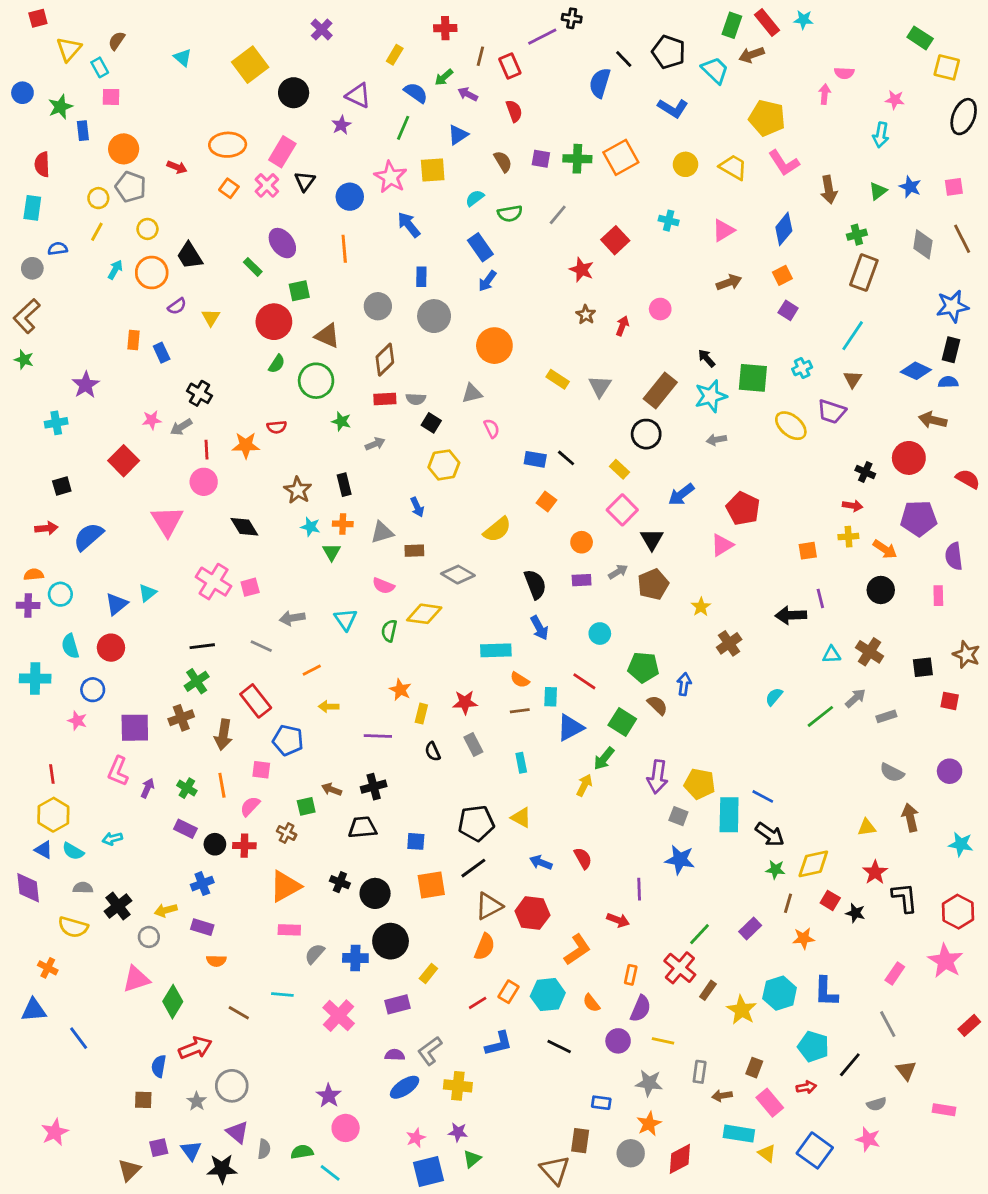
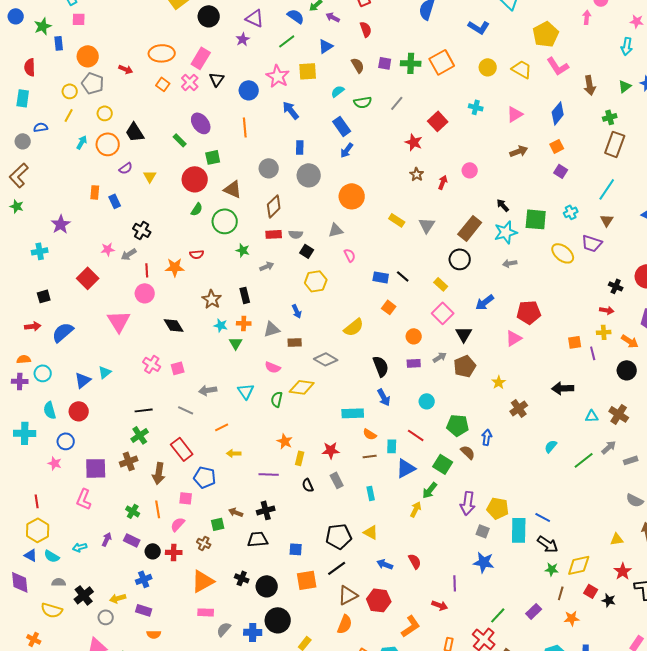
yellow pentagon: (767, 118) -> (546, 34), turned 30
green line: (403, 128) -> (287, 41), turned 30
red pentagon: (743, 509) -> (529, 312), turned -30
pink cross: (214, 582) -> (152, 364), size x0.7
purple line: (820, 598) -> (593, 353), moved
purple arrow: (147, 788) -> (107, 539), moved

